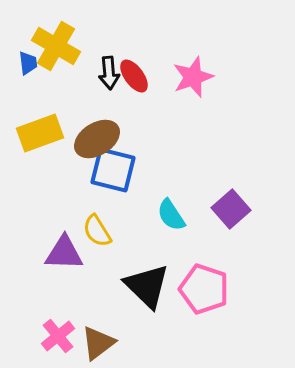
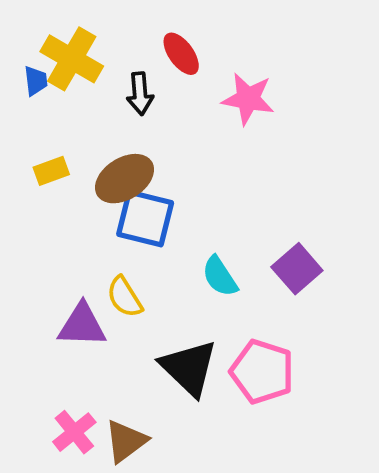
red ellipse: (134, 76) -> (181, 54), moved
pink star: (193, 77) -> (248, 99), turned 30
yellow rectangle: (40, 133) -> (51, 171), size x0.6

